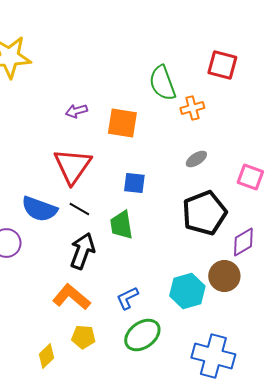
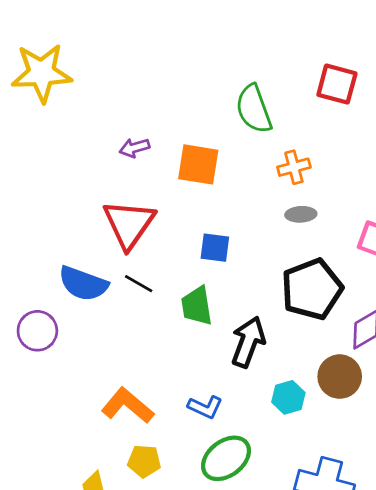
orange cross: (192, 108) -> (294, 167), moved
gray ellipse: (196, 159) -> (301, 214), turned 30
black arrow: (82, 251) -> (248, 342), moved
cyan hexagon: (187, 291) -> (288, 397), size x0.7
blue L-shape: (127, 298) -> (205, 407), turned -130

